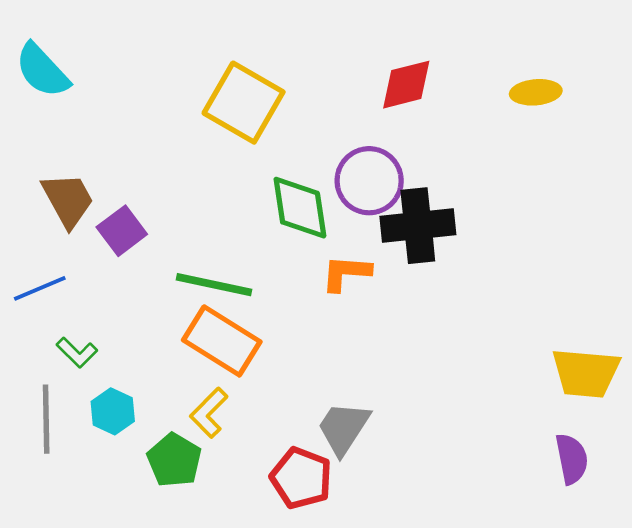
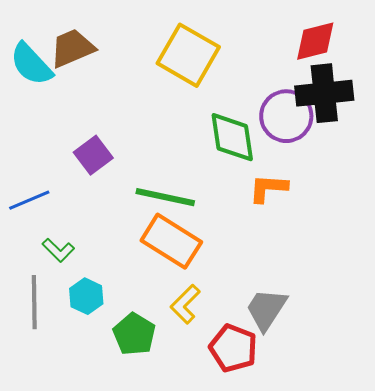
cyan semicircle: (42, 70) -> (31, 64), moved
brown trapezoid: (68, 200) -> (72, 48), moved, turned -84
black cross: (418, 226) -> (324, 93), moved
yellow L-shape: (209, 413) -> (185, 304), moved

